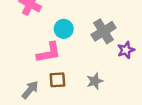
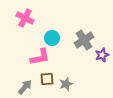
gray star: (95, 81) -> (66, 84), moved

